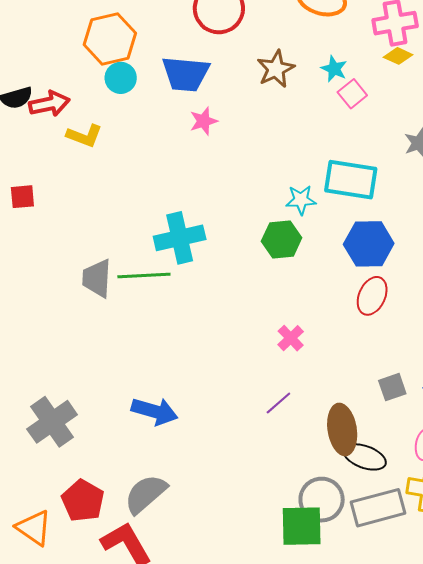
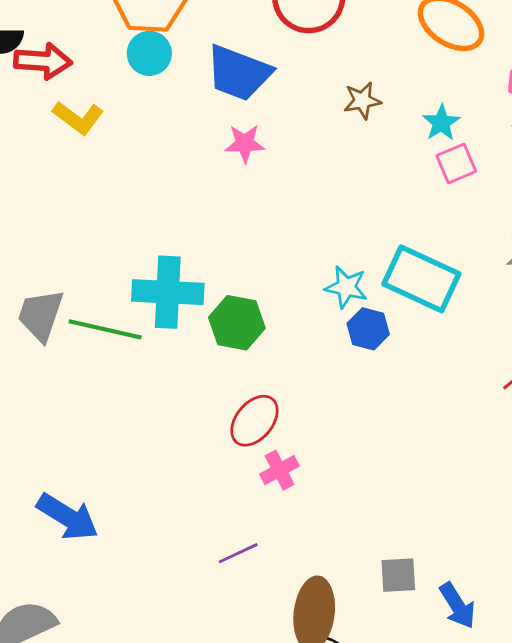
brown star: (276, 69) -> (362, 101), size x0.7
green hexagon: (282, 239) -> (237, 323), moved
blue hexagon: (369, 244) -> (368, 329), moved, size x0.6
red ellipse: (372, 296) -> (254, 421), moved

